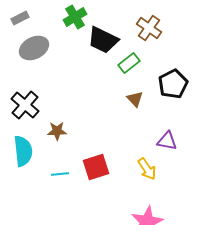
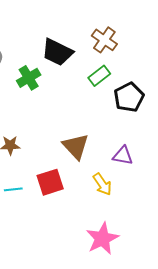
green cross: (75, 17) -> (29, 78), moved
green rectangle: (129, 63) -> (99, 76), moved
brown triangle: (135, 99) -> (76, 146), moved, size x1.6

